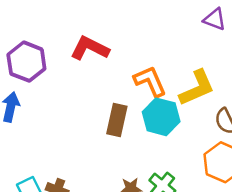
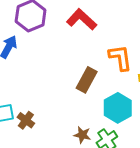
cyan hexagon: (161, 117) -> (118, 108), moved

